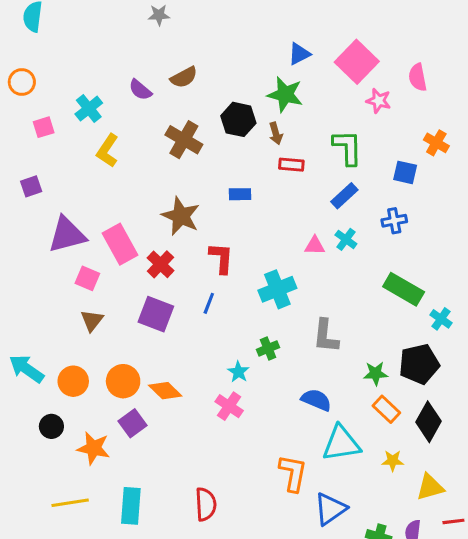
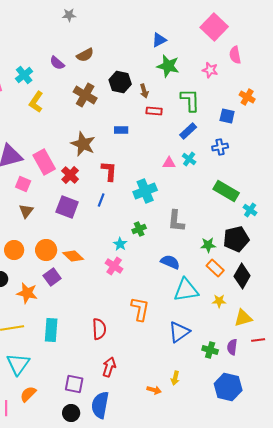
pink square: (357, 62) -> (214, 27), moved
green star: (285, 94) -> (168, 66), moved
orange L-shape: (293, 473) -> (140, 309), moved

